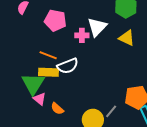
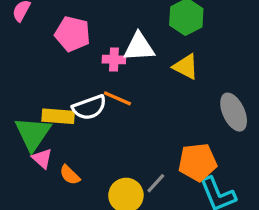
white triangle: (97, 27) -> (139, 47), turned 40
orange line: (48, 55) -> (117, 98), moved

